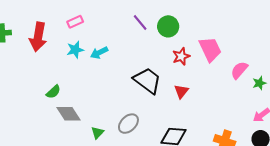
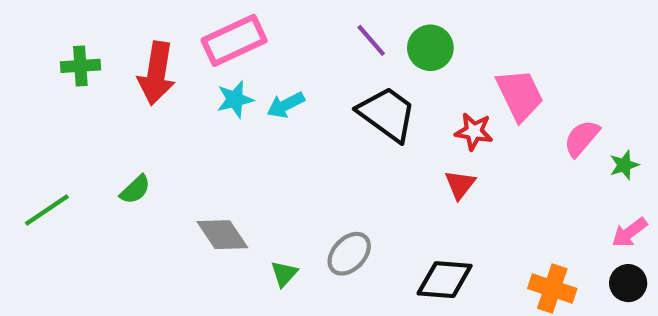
pink rectangle: (75, 22) -> (234, 40), size x1.8
red star: (181, 56) -> (474, 132), moved, turned 30
black trapezoid: (147, 80) -> (387, 114), moved
green semicircle: (53, 92) -> (135, 190), moved

